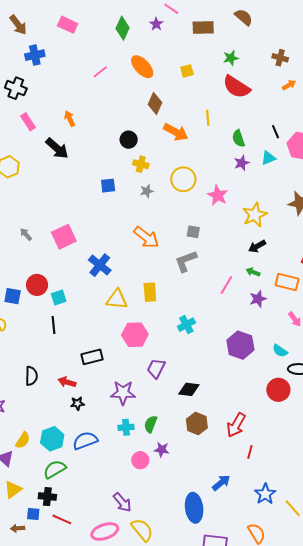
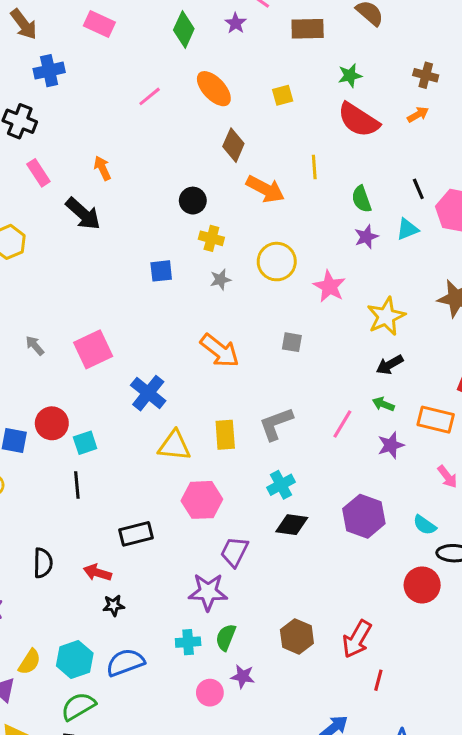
orange arrow: (289, 85) -> (418, 115), moved
gray L-shape: (186, 261) -> (276, 424), moved
black diamond: (189, 389) -> (292, 525), moved
purple star: (123, 393) -> (208, 592), moved

